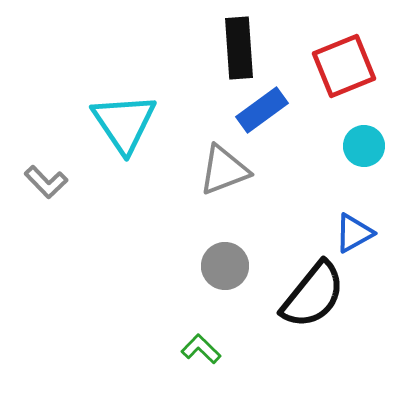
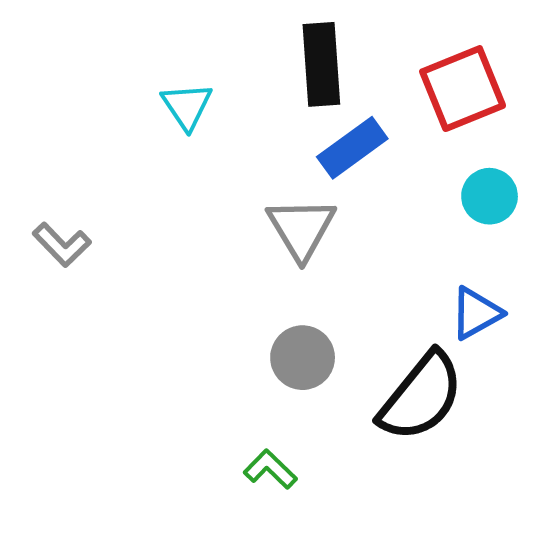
cyan triangle: (124, 123) -> (187, 106), moved, size x0.6
gray triangle: (224, 170) -> (301, 228), turned -40

